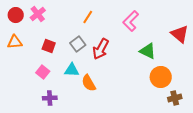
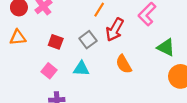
red arrow: (101, 49) -> (115, 30), moved
orange semicircle: (89, 83) -> (124, 64), moved

